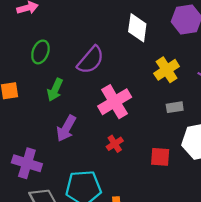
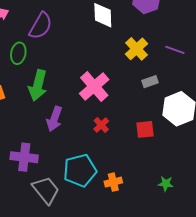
purple semicircle: (91, 60) -> (41, 26), moved
green arrow: (55, 90) -> (38, 85), size x1.4

